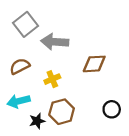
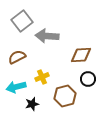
yellow cross: (52, 79) -> (42, 77), moved
black circle: (112, 109) -> (88, 79), moved
brown hexagon: (62, 112) -> (65, 96), moved

